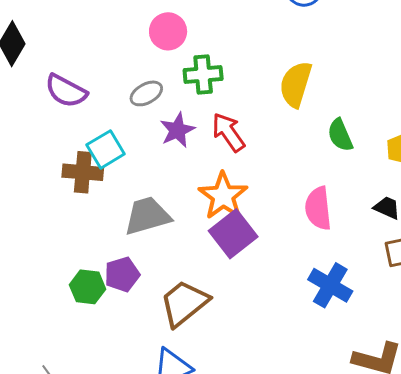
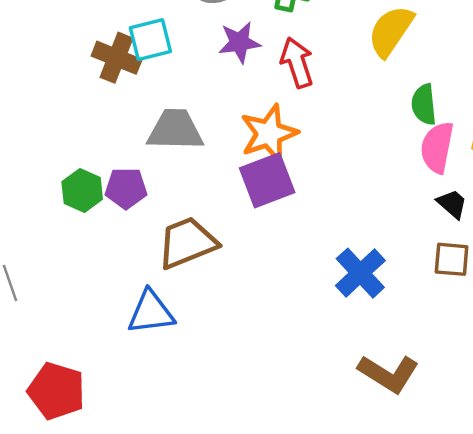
pink semicircle: (318, 208) -> (437, 147), moved

